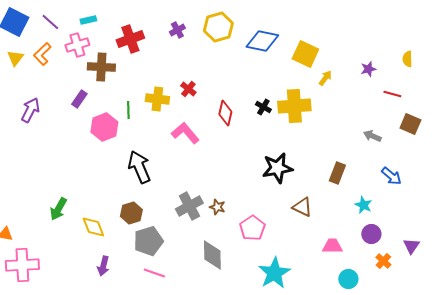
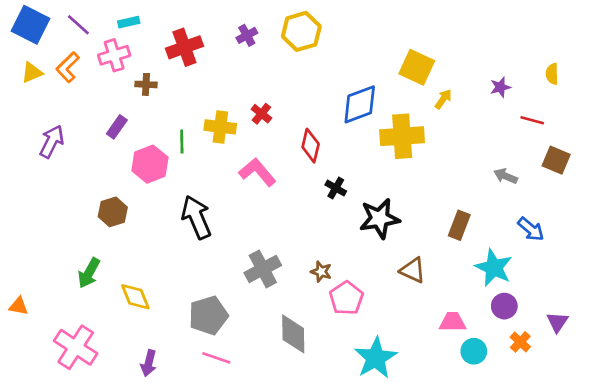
blue diamond: (262, 41) -> (360, 104), moved, turned -32
yellow triangle: (15, 58) -> (32, 73), turned 30
brown cross: (101, 67) -> (146, 84), size x0.6
black cross: (263, 107) -> (336, 188), moved
cyan star: (363, 205) -> (494, 268), size x1.6
brown star: (217, 207) -> (321, 272), moved
brown hexagon: (131, 213) -> (113, 212), moved
pink cross: (22, 265) -> (76, 347), moved, turned 36
purple arrow: (103, 266) -> (149, 363), moved
cyan circle: (348, 279) -> (474, 351), moved

